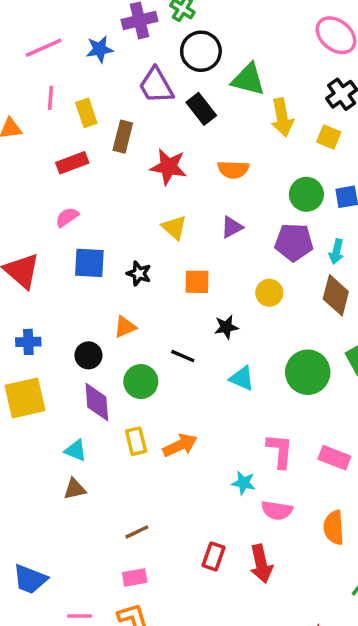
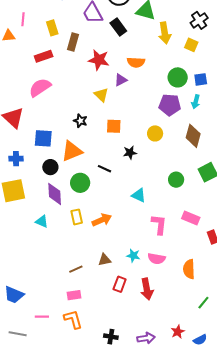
pink line: (50, 98) -> (23, 19), moved
pink semicircle: (67, 217) -> (40, 87), size x1.6
purple triangle: (232, 227) -> (121, 80), moved
cyan arrow: (336, 252) -> (196, 102), moved
blue square: (89, 263) -> (43, 138), moved
orange triangle: (125, 327) -> (72, 151), size x1.6
green circle: (308, 372) -> (176, 180), size x0.6
cyan triangle: (242, 378) -> (139, 195), moved
pink rectangle: (334, 458) -> (191, 218), moved
cyan star: (244, 483) -> (133, 256), moved
brown triangle: (75, 489) -> (105, 260), moved

